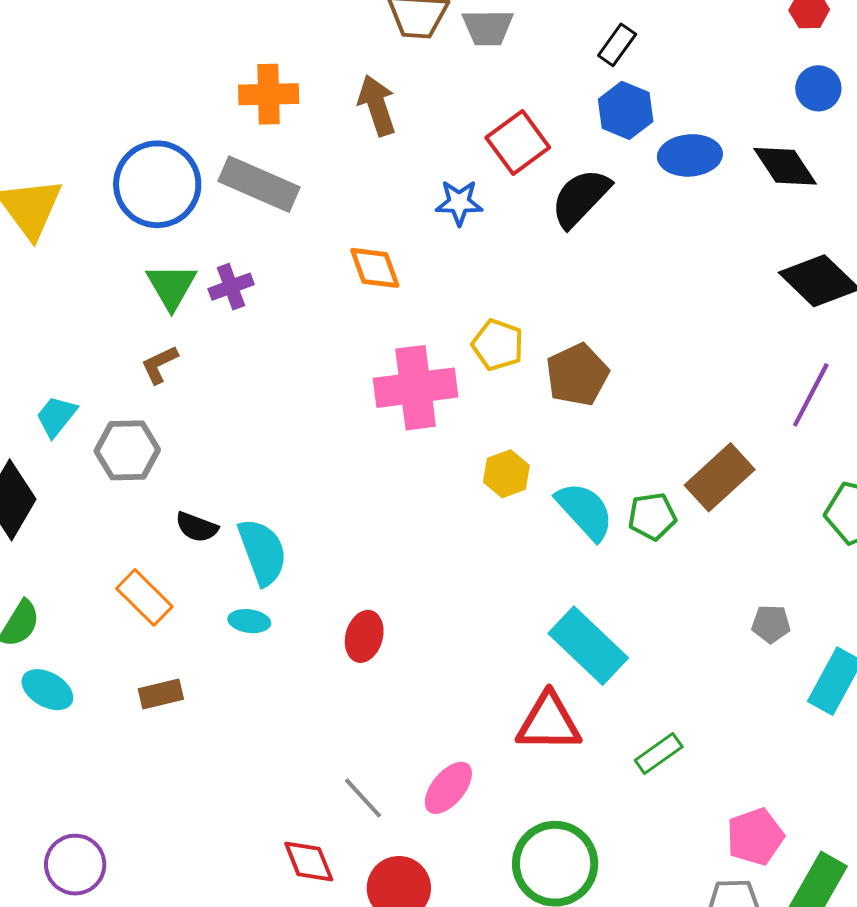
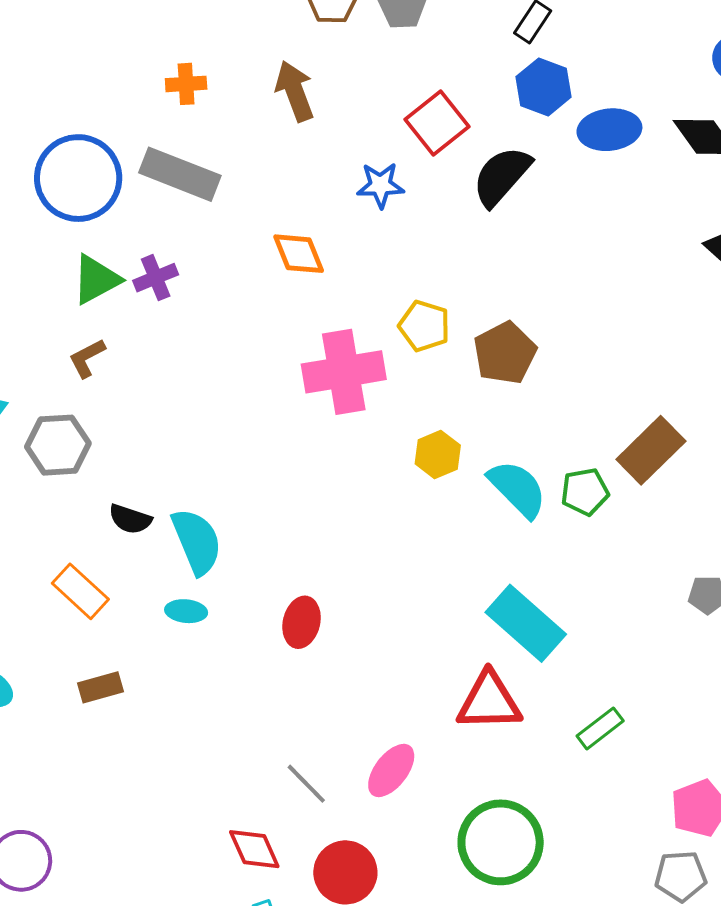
orange cross: (269, 94) -> (186, 84), size x0.7
green triangle: (171, 286) -> (96, 279), turned 34

